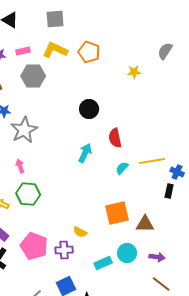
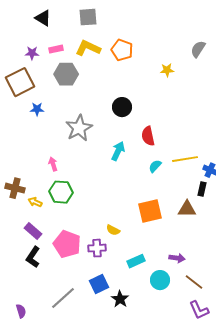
gray star: (24, 130) -> (79, 128), moved
brown triangle: (145, 224) -> (187, 209), moved
cyan circle: (127, 253) -> (160, 280), moved
purple arrow: (157, 257) -> (177, 258), moved

